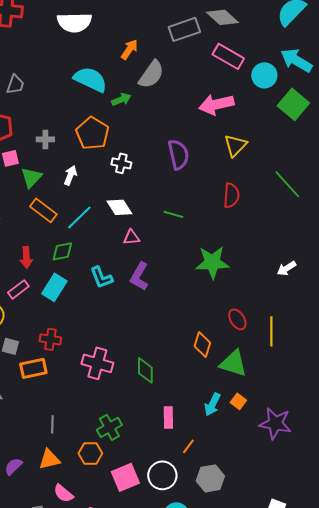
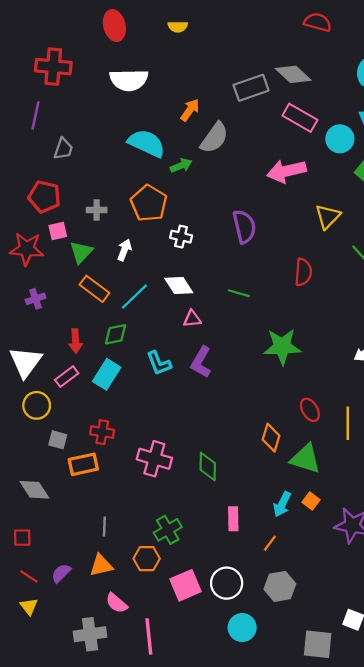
yellow triangle: (235, 145) -> (328, 217), moved
orange line: (188, 446) -> (270, 543), moved

